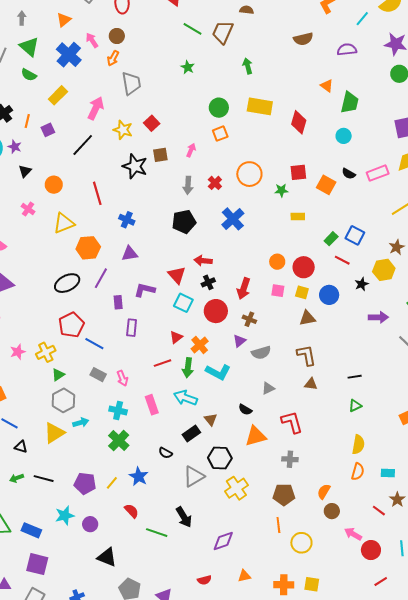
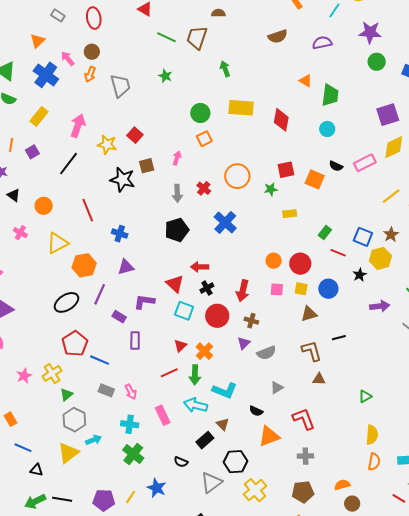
gray trapezoid: (131, 83) -> (120, 86), moved
black triangle: (25, 171) -> (14, 195), turned -32
blue square: (355, 235) -> (363, 237), moved
purple rectangle: (118, 302) -> (119, 317), turned -48
cyan L-shape: (218, 372) -> (225, 391), moved
black line: (355, 377) -> (339, 338), moved
green arrow: (17, 478) -> (35, 501), size x1.5
orange semicircle: (324, 491) -> (342, 485), turned 49

